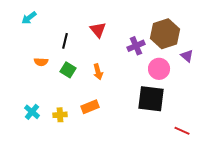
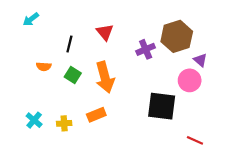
pink circle: (159, 69) -> (190, 80), moved
orange arrow: (98, 72) -> (105, 77), size x1.8

